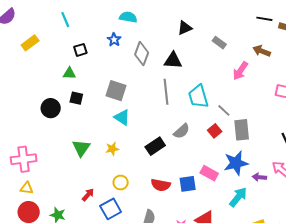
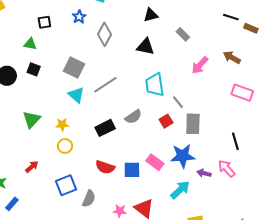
brown arrow: (262, 51) -> (232, 57), moved
black triangle: (173, 60) -> (145, 47), moved
gray line: (166, 92) -> (105, 85), moved, turned 55
yellow circle: (121, 183) -> (65, 146), moved
blue square: (111, 209) -> (66, 185), moved

